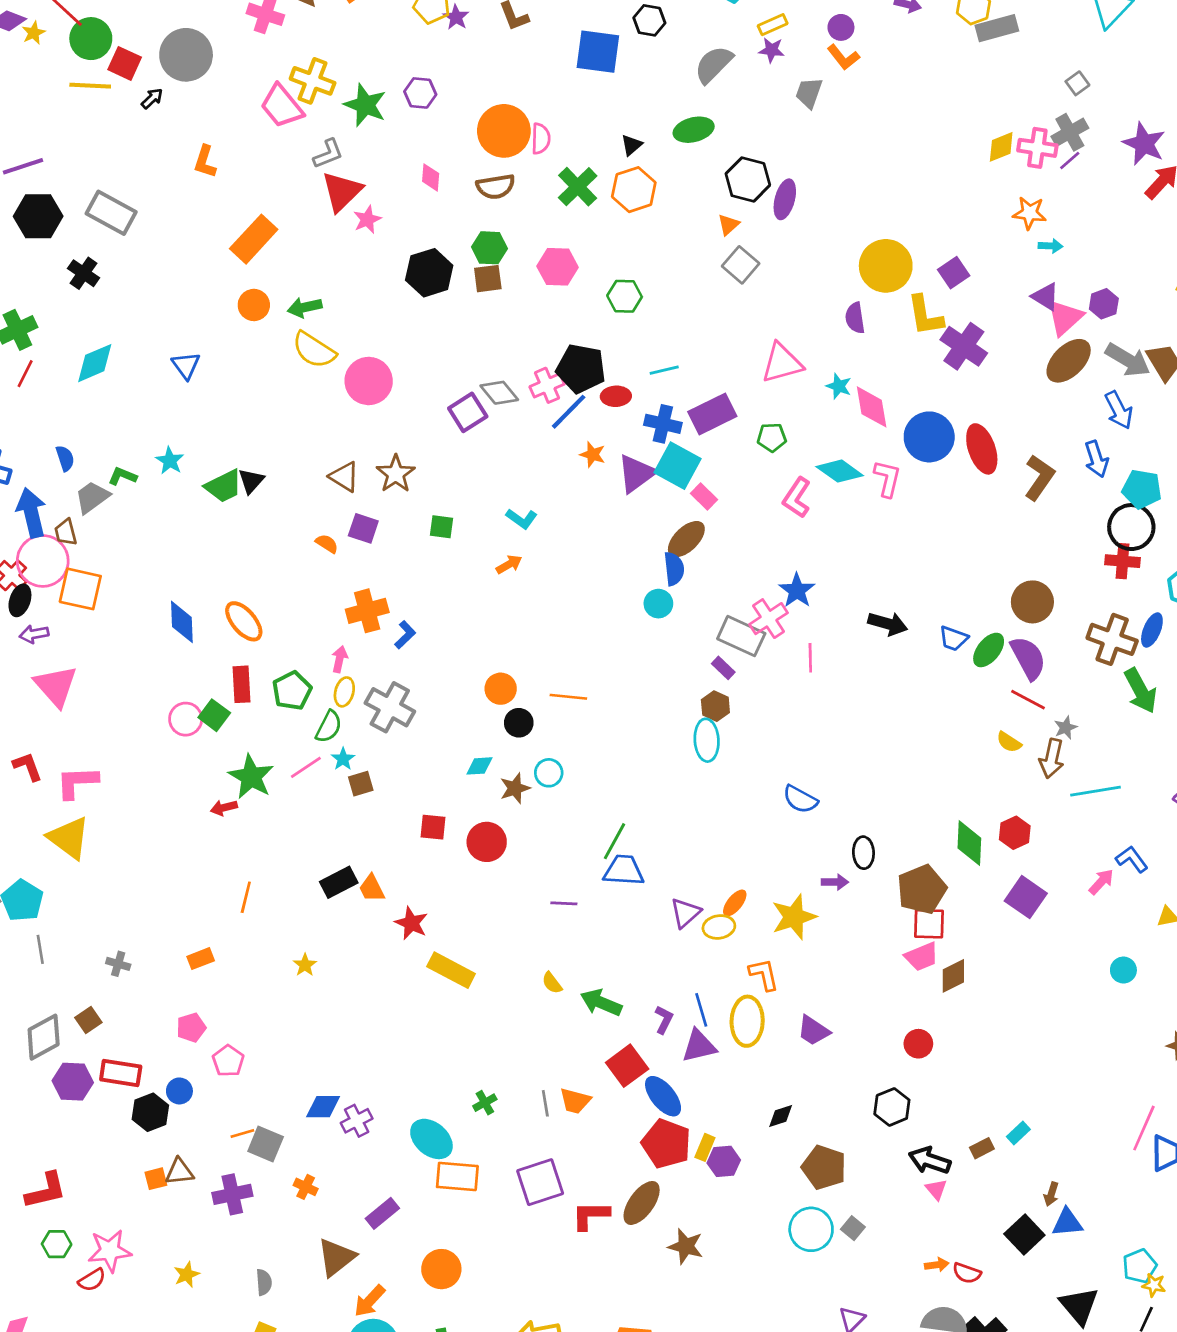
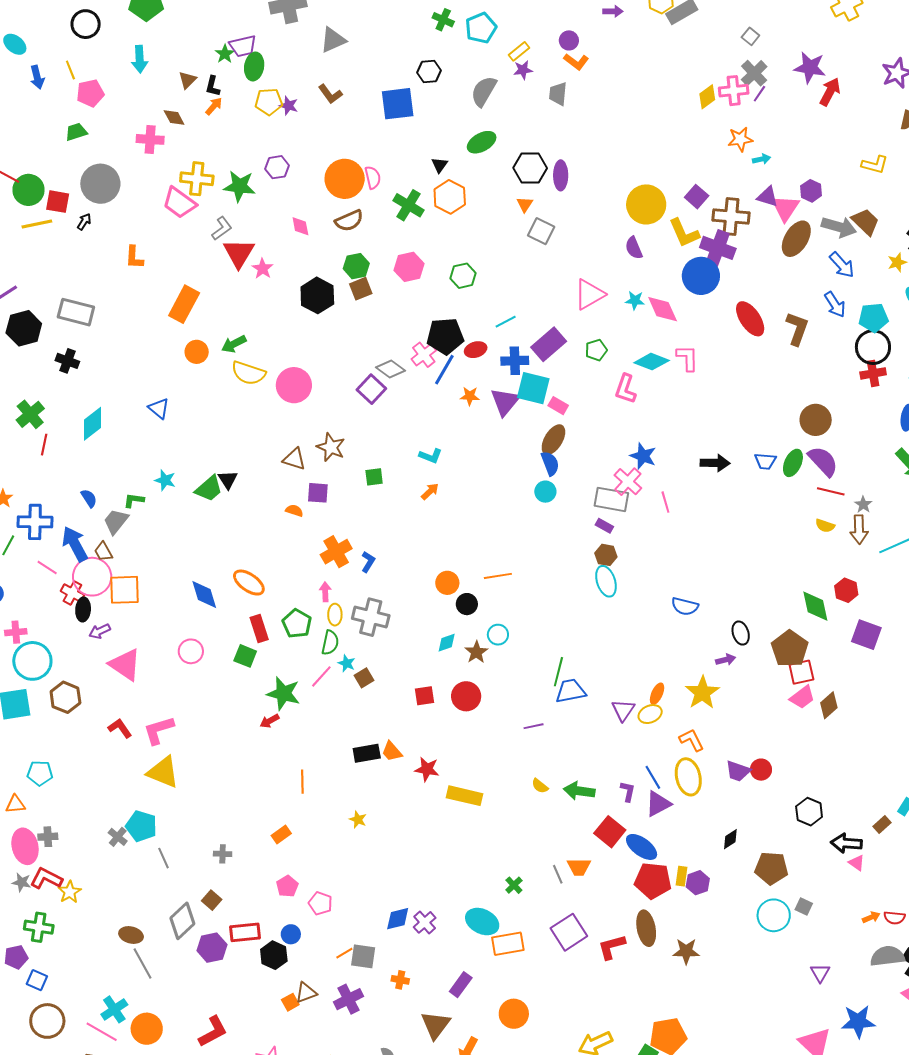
blue circle: (929, 437) -> (701, 276), moved
brown cross: (1112, 639) -> (731, 217), moved
pink circle: (186, 719) -> (191, 651), moved
black rectangle: (339, 882) -> (367, 753), turned 32
red circle: (918, 1044) -> (761, 770), moved
brown ellipse: (642, 1203) -> (646, 928), turned -32

